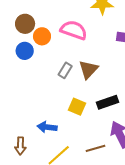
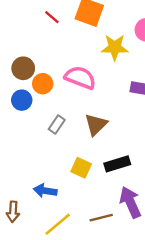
gray rectangle: (65, 70) -> (57, 125), moved

